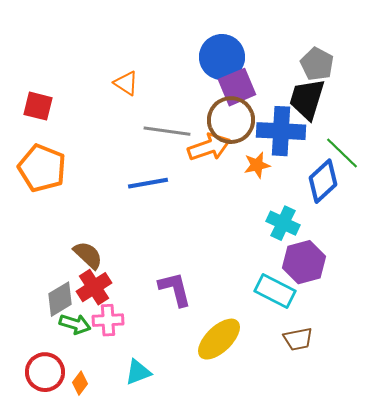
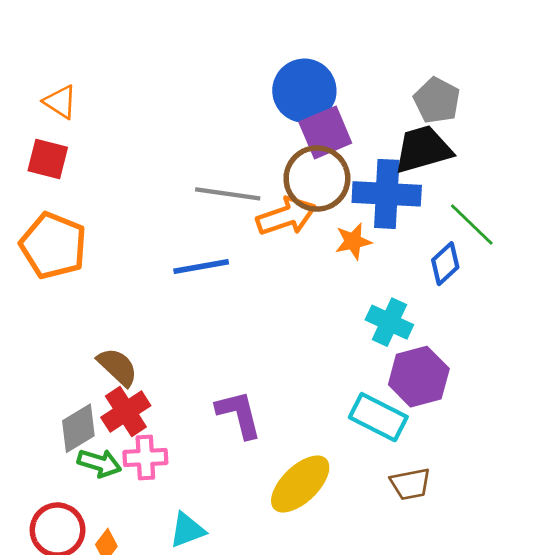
orange triangle: (126, 83) -> (60, 102), moved
black trapezoid: (307, 99) -> (423, 149), turned 57
blue diamond: (323, 181) -> (445, 264), size x0.7

